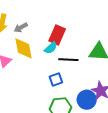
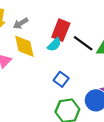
black line: (68, 60) -> (83, 43), moved, turned 36
blue square: (56, 79) -> (61, 79), turned -32

